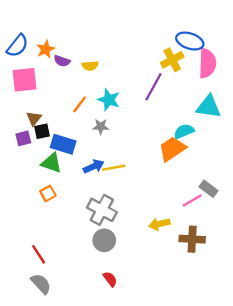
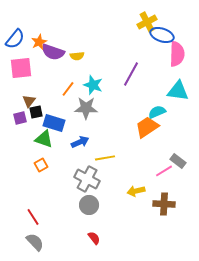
yellow cross: (172, 60) -> (147, 22), moved
purple semicircle: (62, 61) -> (53, 52), size x1.6
gray star: (101, 127) -> (86, 108), size x1.6
yellow line: (114, 168) -> (105, 158), moved

